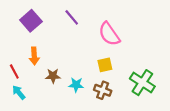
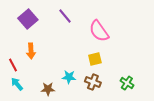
brown star: (53, 76) -> (48, 89), moved
green cross: (142, 83) -> (127, 83), moved, size x0.6

